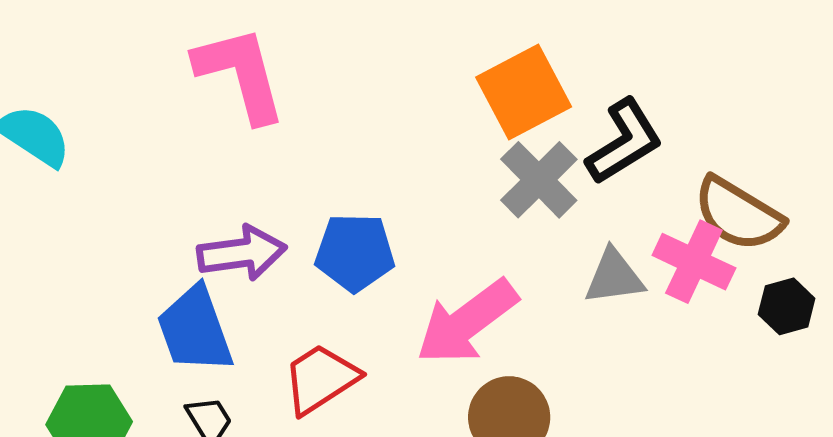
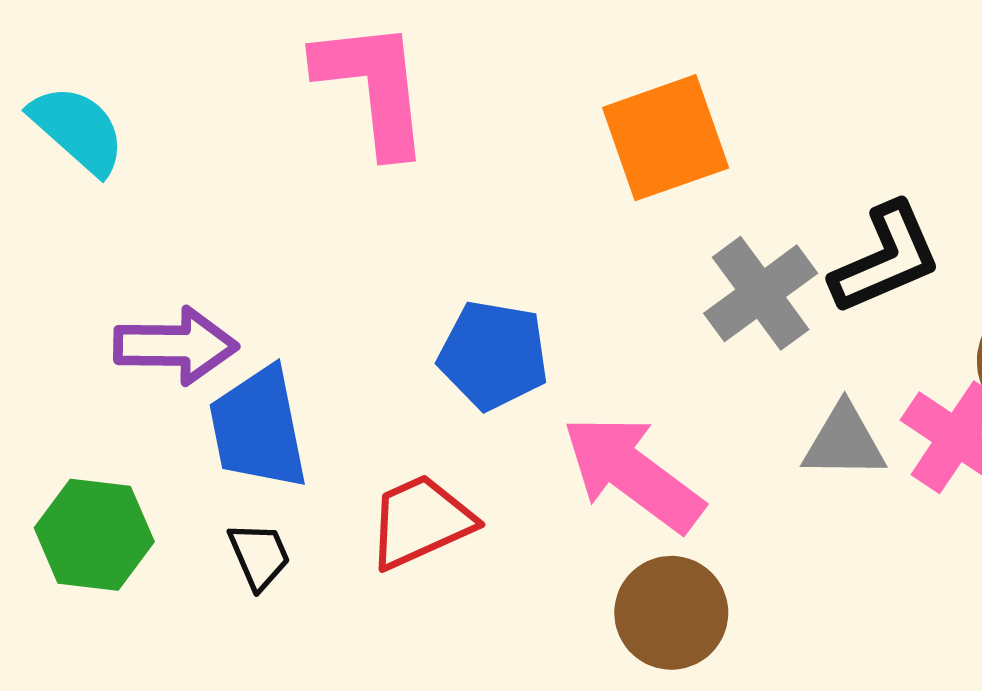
orange square: (524, 92) -> (666, 138), moved
purple arrow: (242, 253) -> (176, 346), moved
pink arrow: (467, 322) -> (633, 473), turned 65

